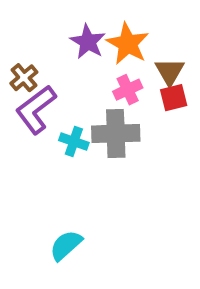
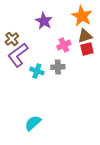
orange star: (128, 44) -> (82, 16), moved
brown triangle: (170, 72) -> (85, 36), turned 42
gray cross: (116, 134) -> (58, 67), size x0.6

